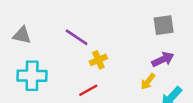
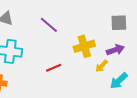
yellow cross: (98, 60) -> (84, 46), moved, size x1.5

